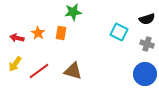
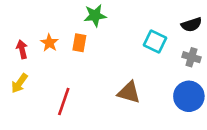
red arrow: (17, 38) -> (22, 49), turned 64
red line: (39, 71) -> (64, 102), moved, turned -35
brown triangle: (73, 71) -> (129, 92), moved

